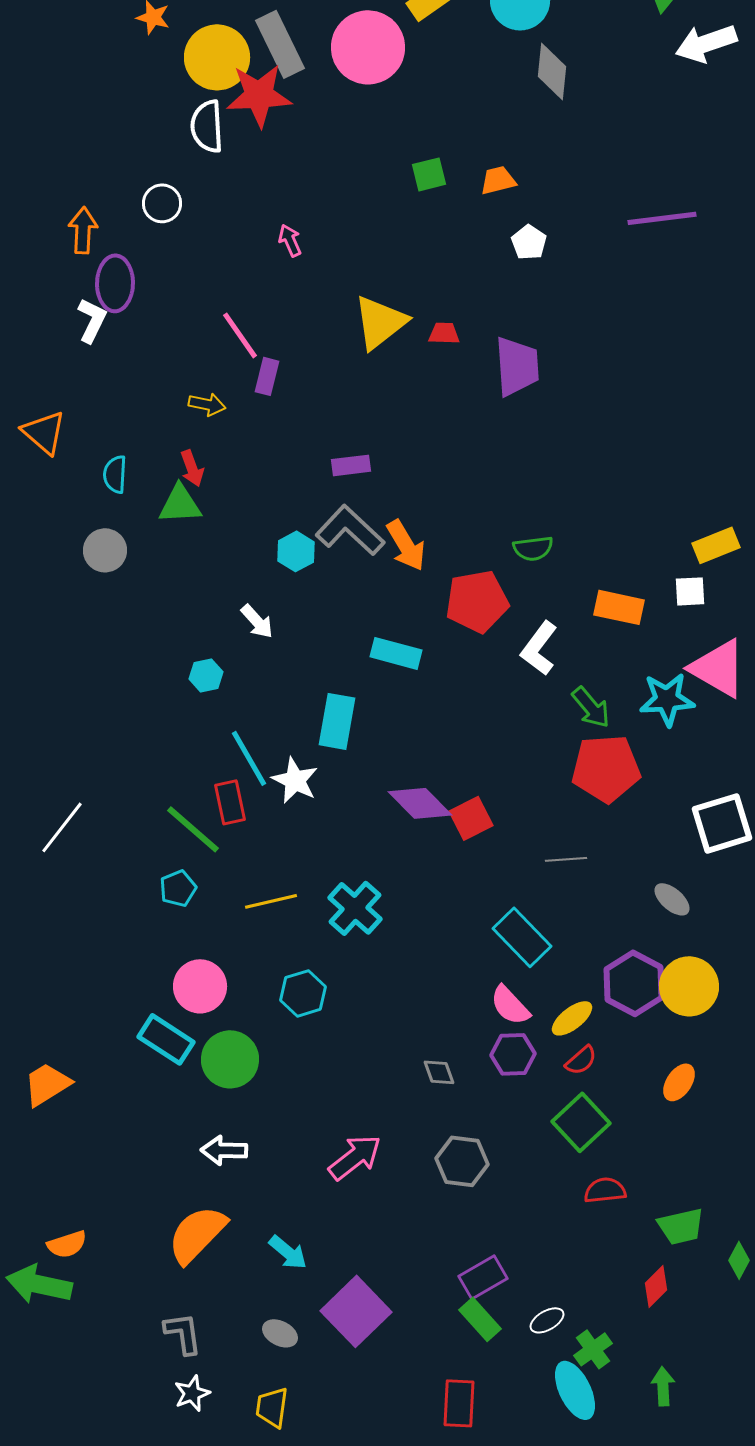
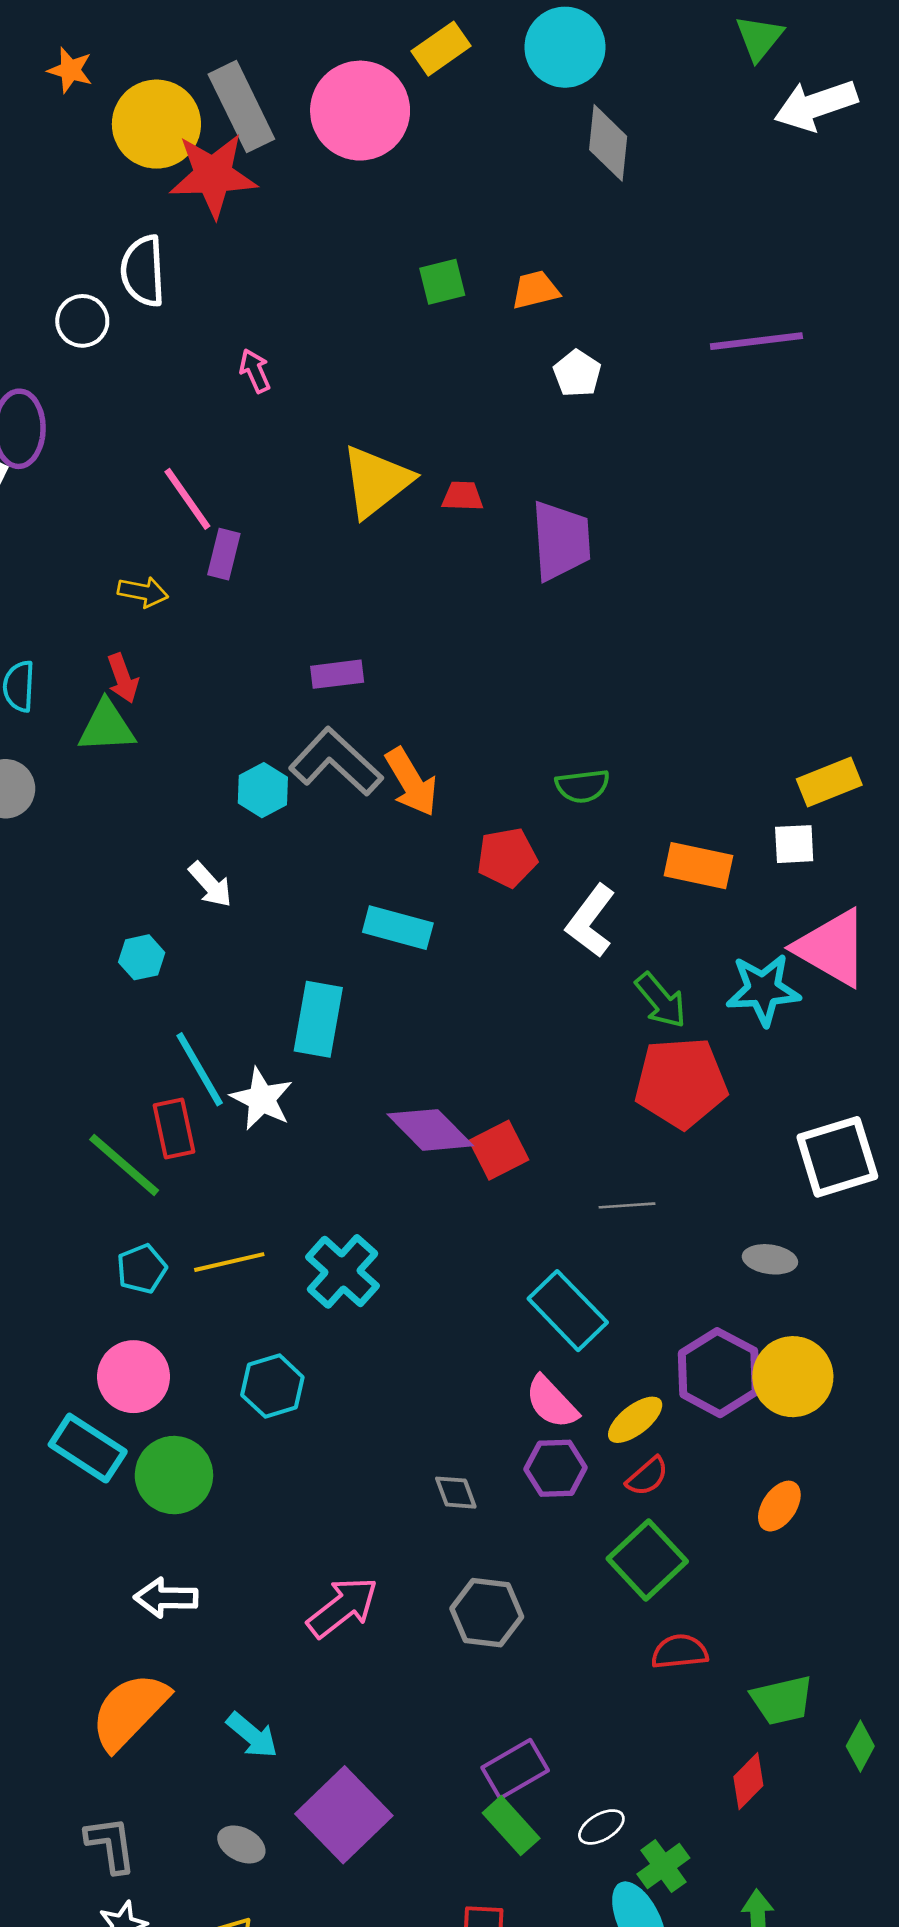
white semicircle: (207, 126) -> (143, 271), moved
red pentagon: (477, 601) -> (507, 858), size x0.7
cyan pentagon: (178, 888) -> (142, 1269), moved
gray ellipse: (672, 899) -> (770, 1259), turned -33

